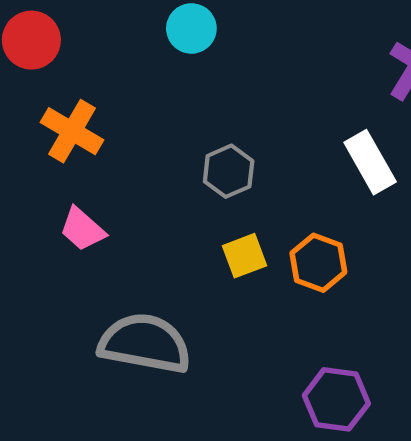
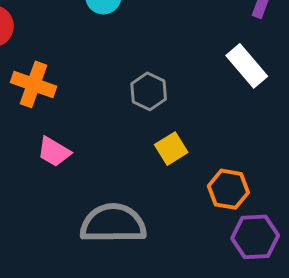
orange hexagon: (318, 263) -> (228, 189), moved

